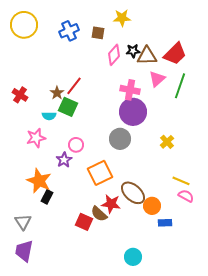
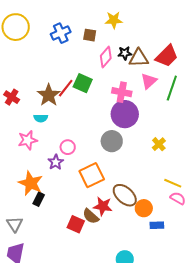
brown star: (57, 93) -> (49, 95), size x1.6
green square: (68, 107) -> (83, 83), moved

